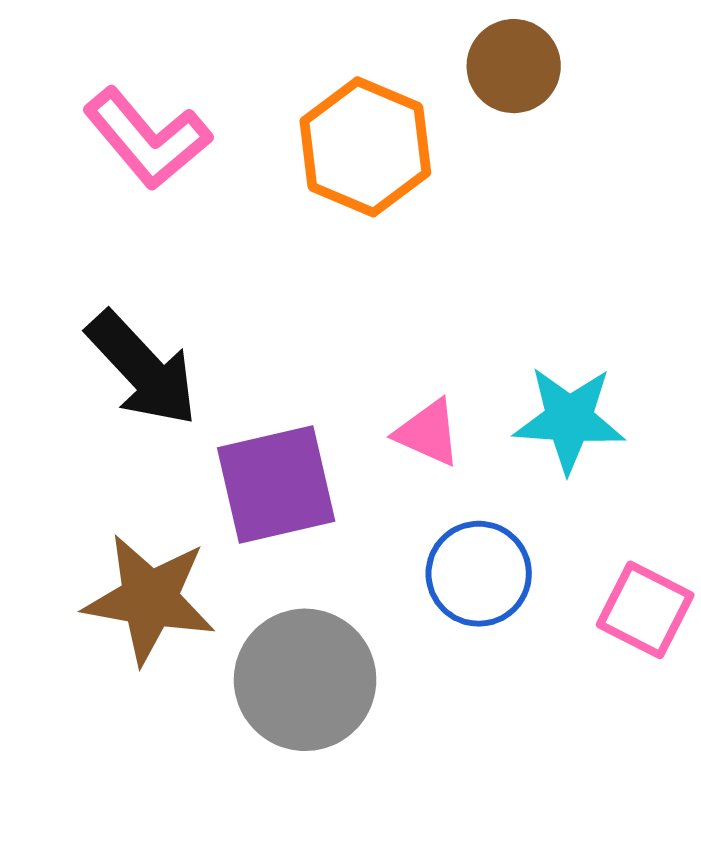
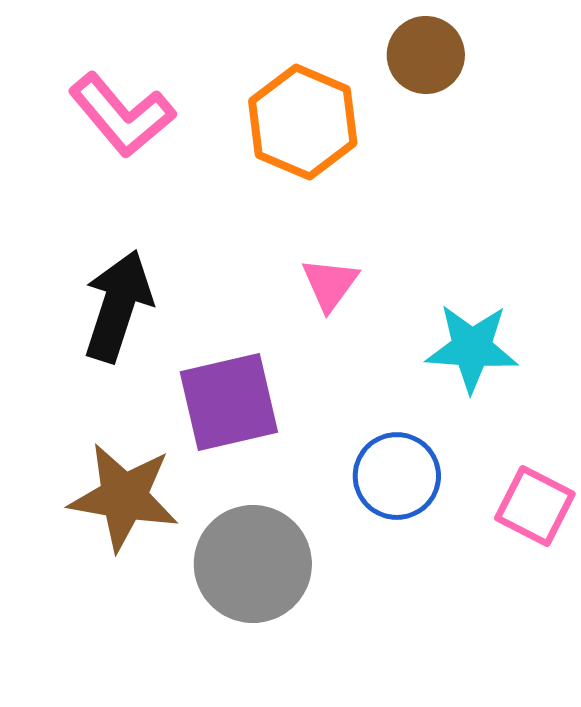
black arrow: (142, 369) -> (118, 306), turned -119
pink triangle: (428, 433) -> (330, 284), moved, turned 42

